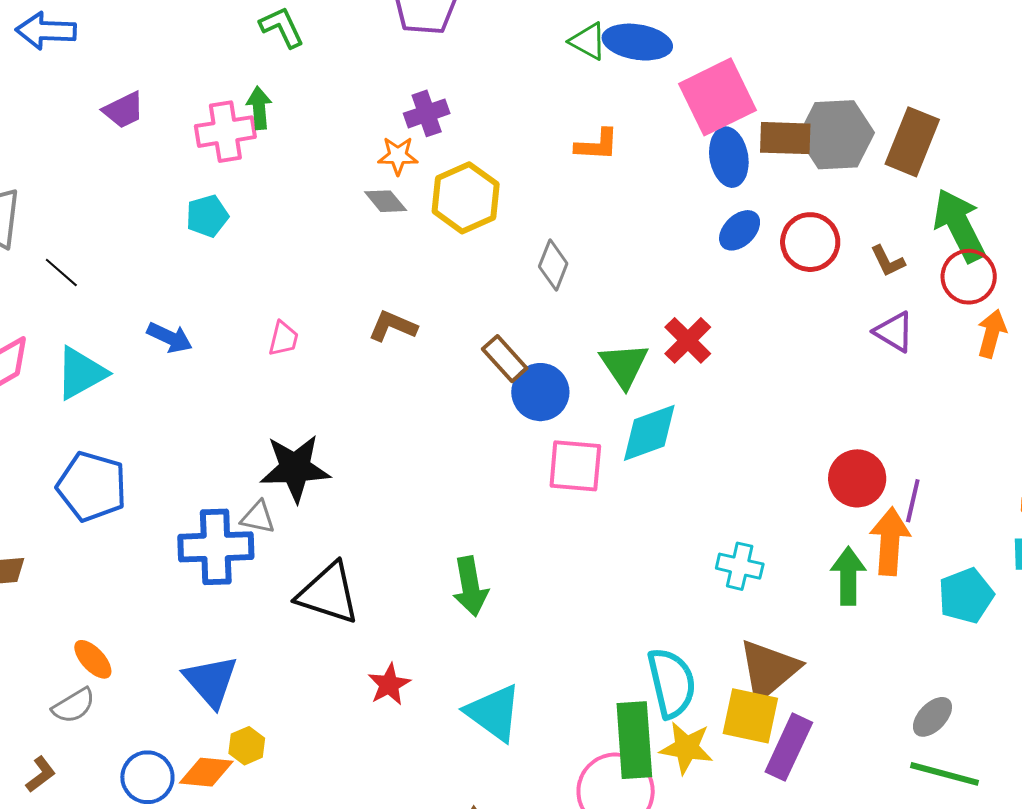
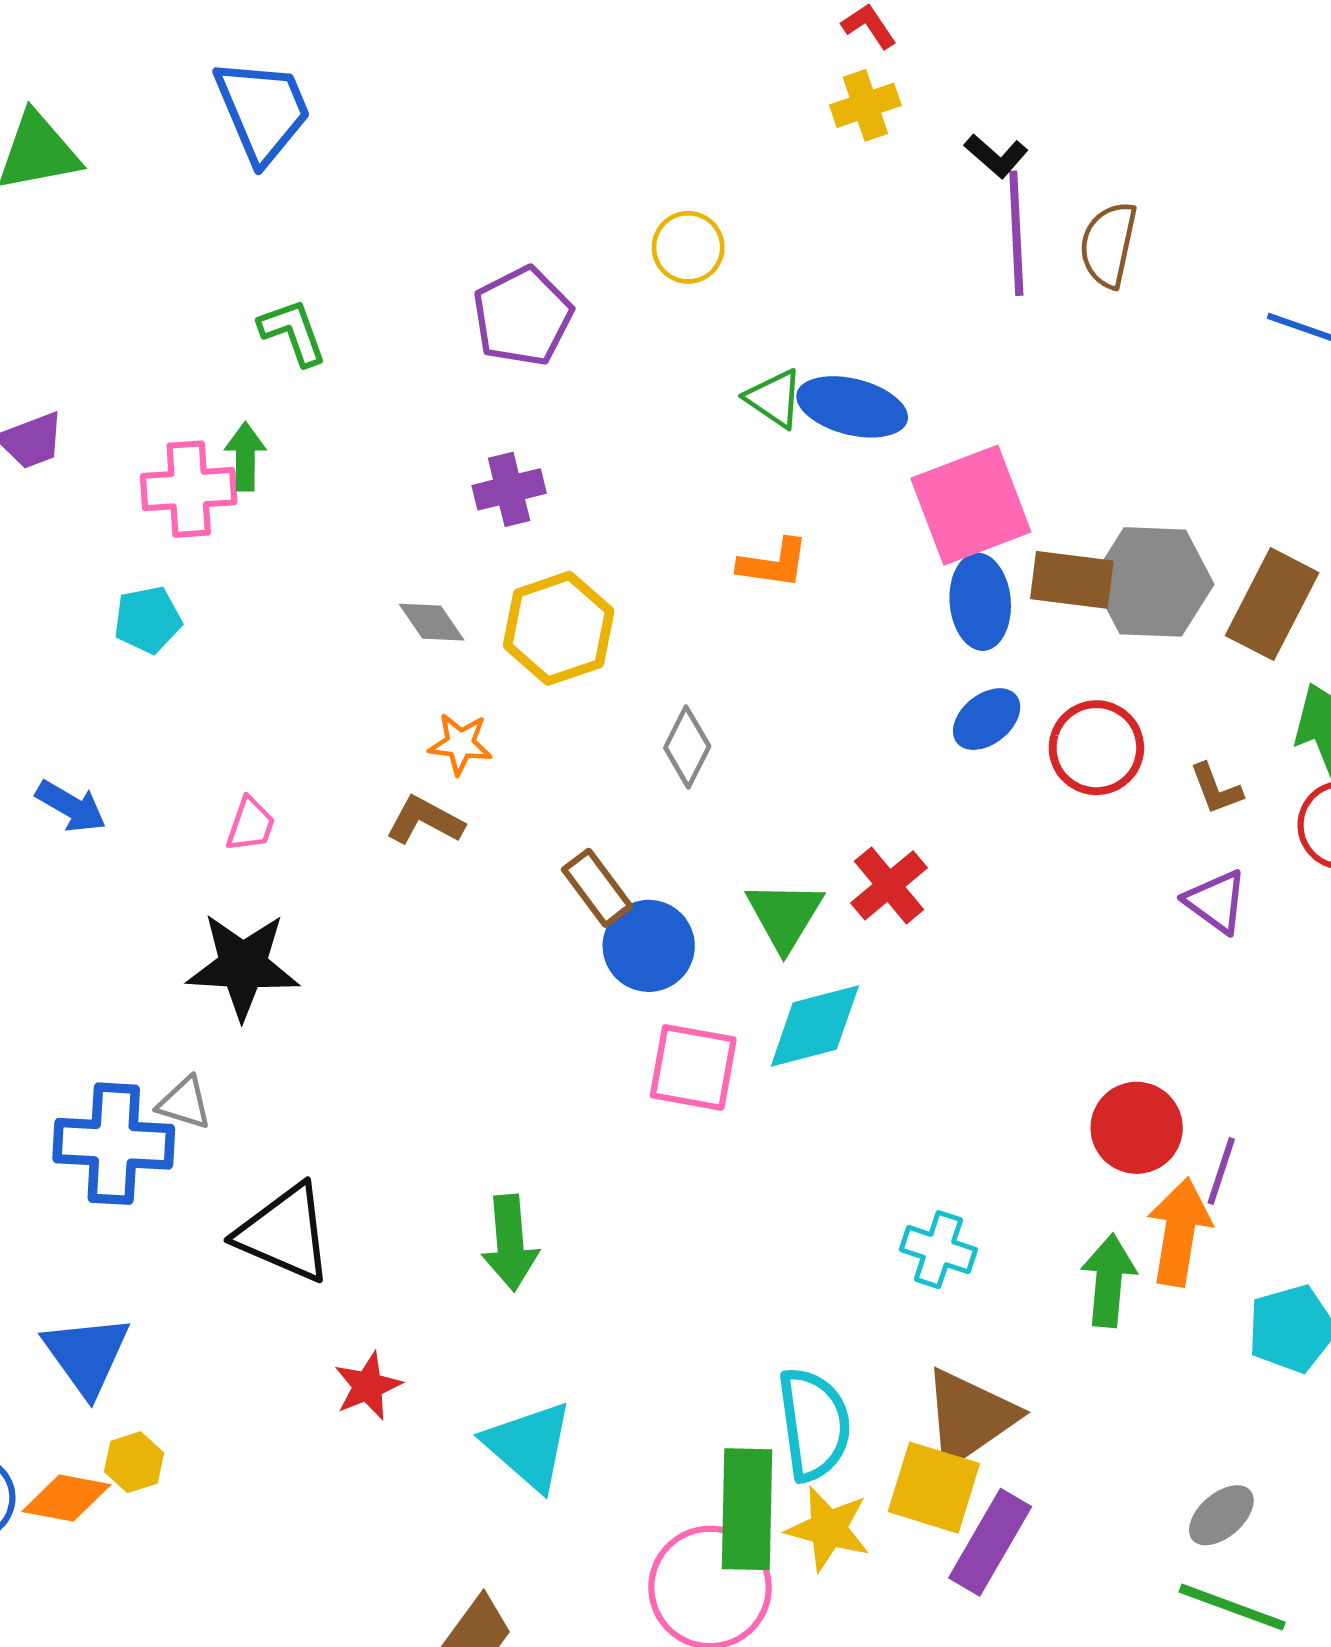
orange star: (398, 156) -> (460, 744), moved
black star: (295, 468) -> (243, 966), moved

